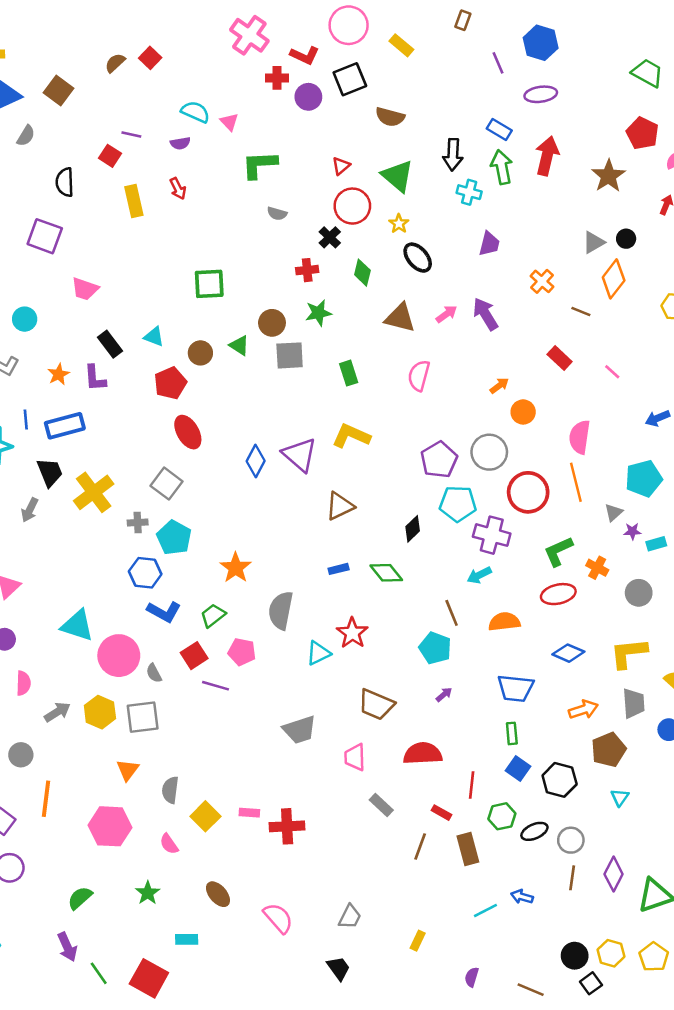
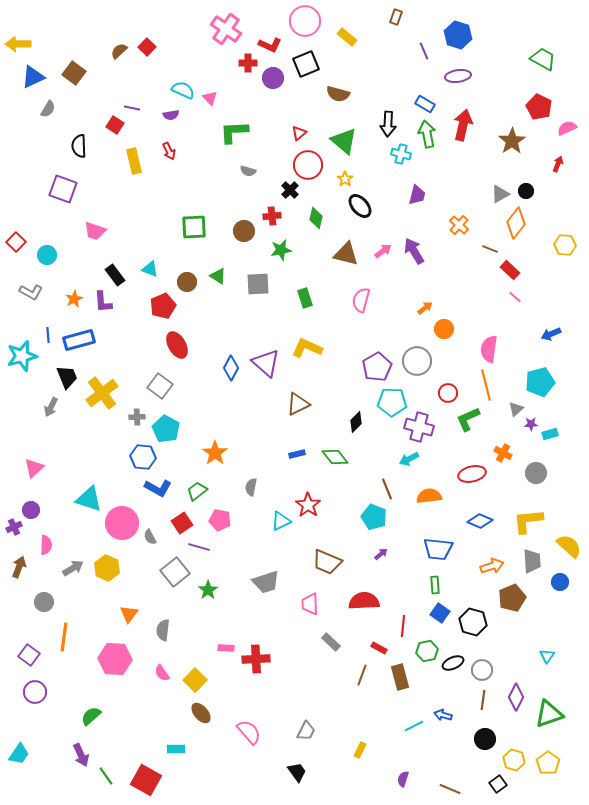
brown circle: (272, 323) -> (244, 231), moved
red rectangle: (560, 358) -> (510, 270), moved
red circle: (528, 492) -> (448, 393), size x0.6
green L-shape: (558, 551) -> (468, 419), moved
gray semicircle: (281, 610) -> (251, 487), size x0.6
gray square: (143, 717) -> (175, 572), moved, turned -32
cyan triangle: (620, 797) -> (547, 656), moved
yellow square: (205, 816) -> (195, 680), moved
green star: (148, 893) -> (208, 590), moved
black circle: (575, 956) -> (485, 739), moved

